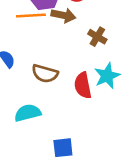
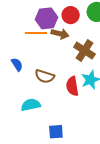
brown cross: (97, 37) -> (84, 51), size x1.5

